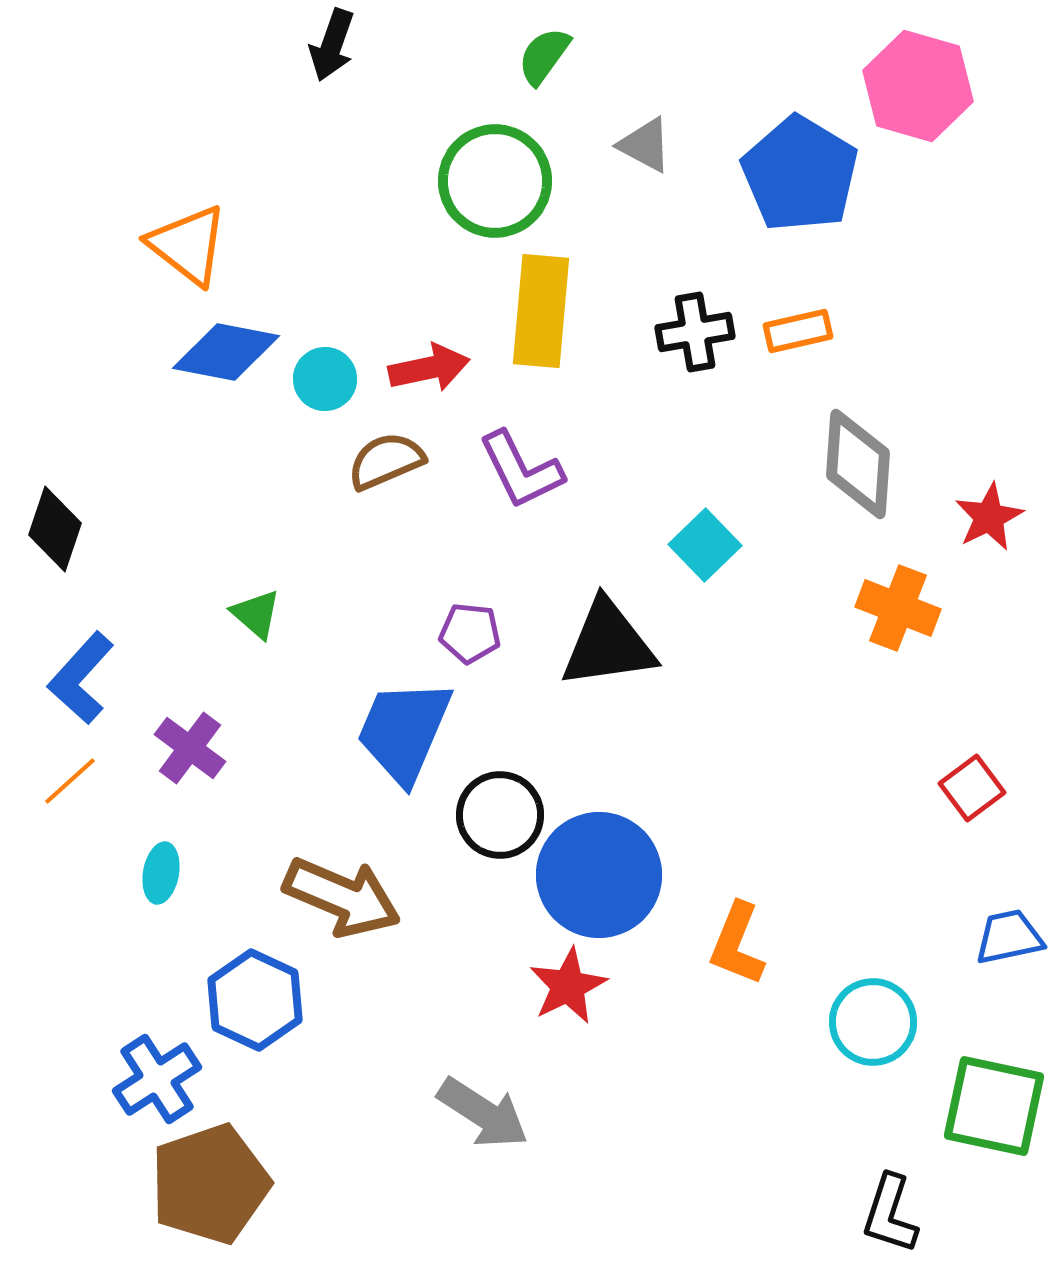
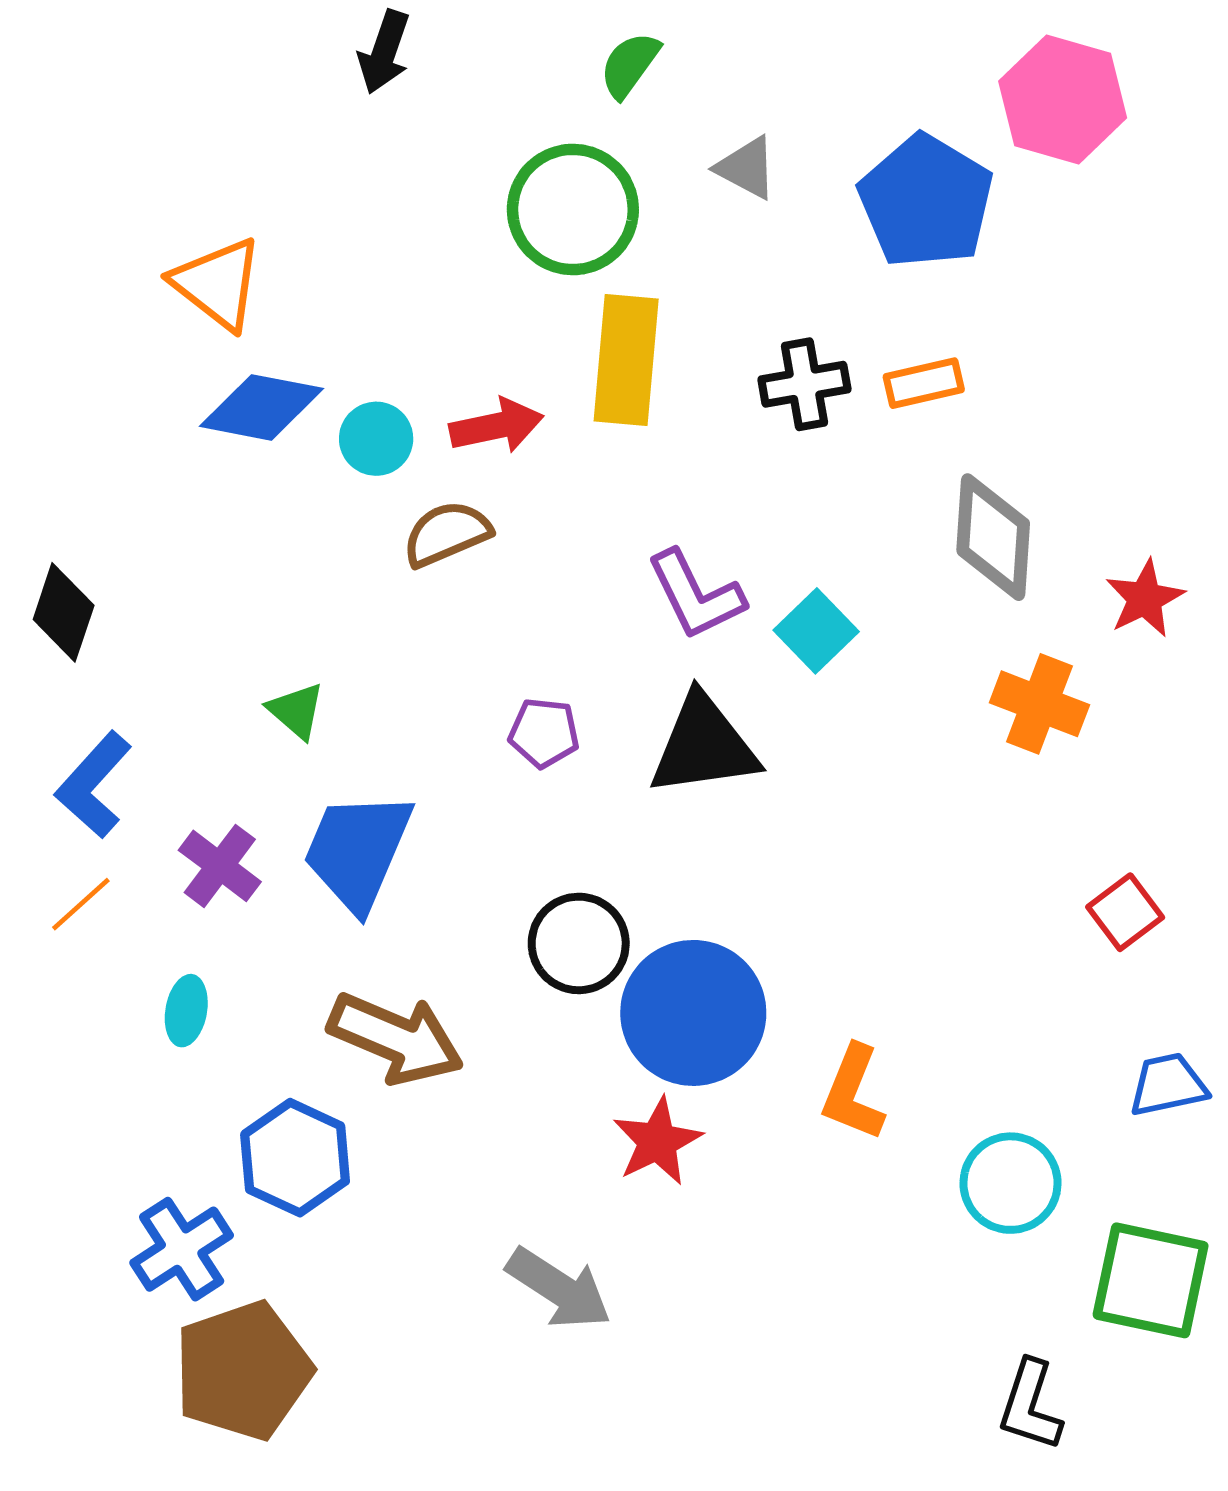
purple L-shape: (521, 470) -> (696, 595), moved
blue trapezoid: (404, 731) -> (358, 851), moved

